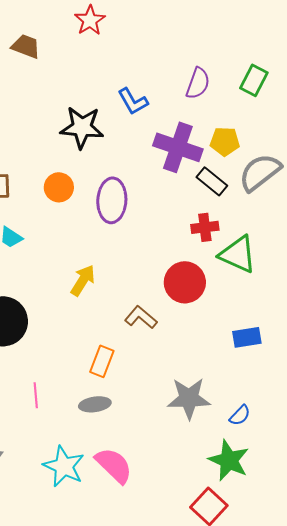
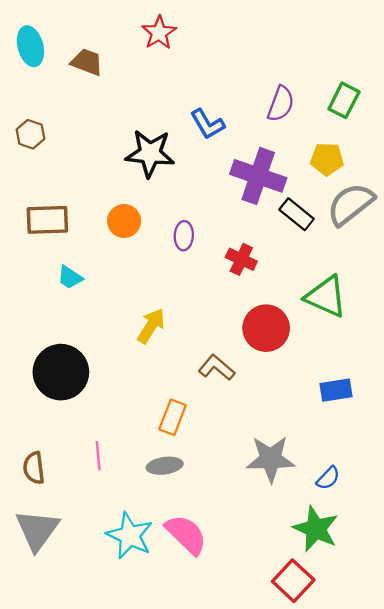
yellow pentagon: (225, 141) -> (327, 159), moved
purple ellipse: (112, 200) -> (184, 236), size x0.6
red cross: (205, 227) -> (241, 259), moved, turned 32

